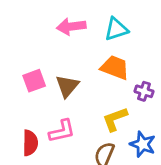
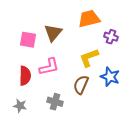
orange trapezoid: (115, 68) -> (89, 19), turned -35
pink square: (34, 81) -> (28, 40), moved, turned 30

